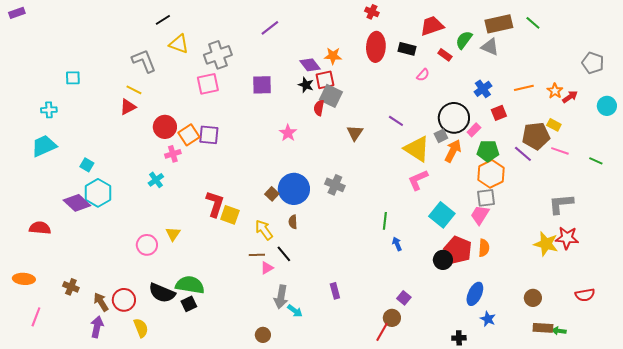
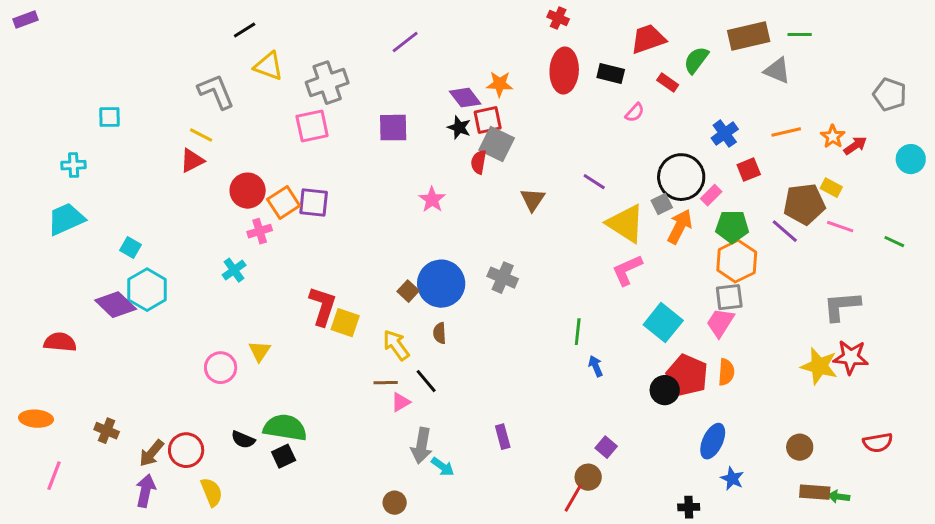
green line: (533, 23) -> (800, 35), turned -42
gray triangle: (490, 47) -> (777, 71), moved
black semicircle: (162, 293) -> (243, 440), size x0.6
brown arrow: (101, 302) -> (152, 453), turned -108

